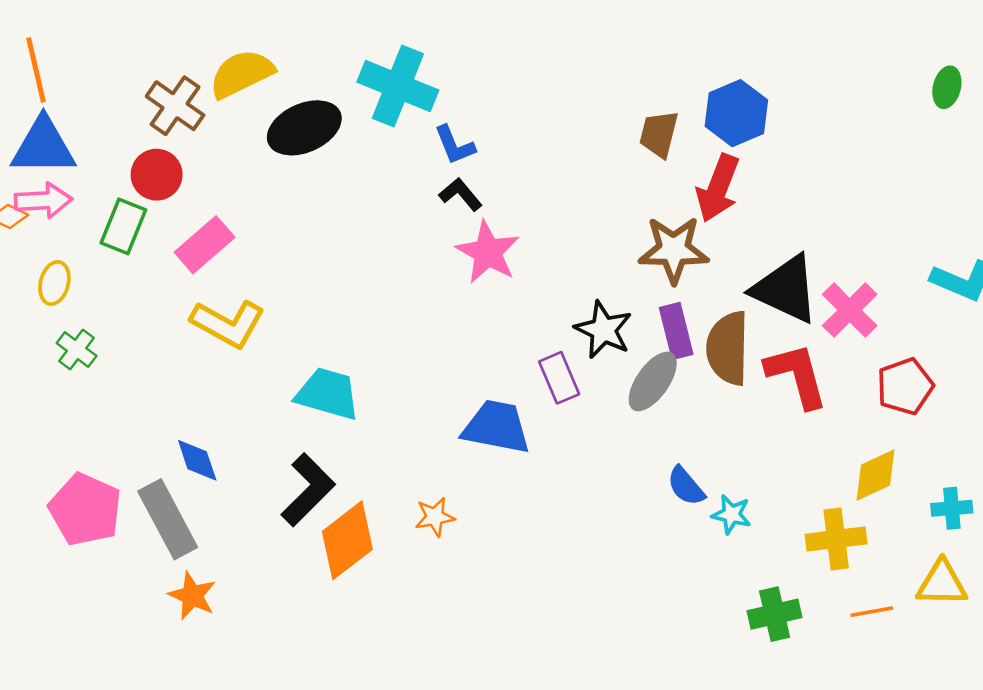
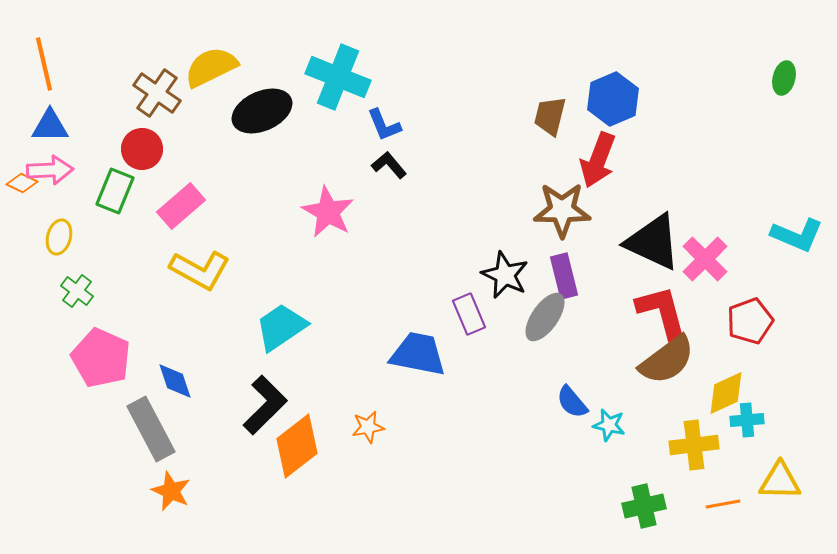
blue triangle: (43, 146) -> (50, 126), size x0.7
pink star: (488, 252) -> (328, 212), moved
brown semicircle: (728, 348) -> (667, 360), moved, turned -128
cyan trapezoid: (328, 394) -> (281, 327), turned -50
cyan cross: (952, 508) -> (747, 420), moved
pink pentagon: (85, 509) -> (101, 358), moved

